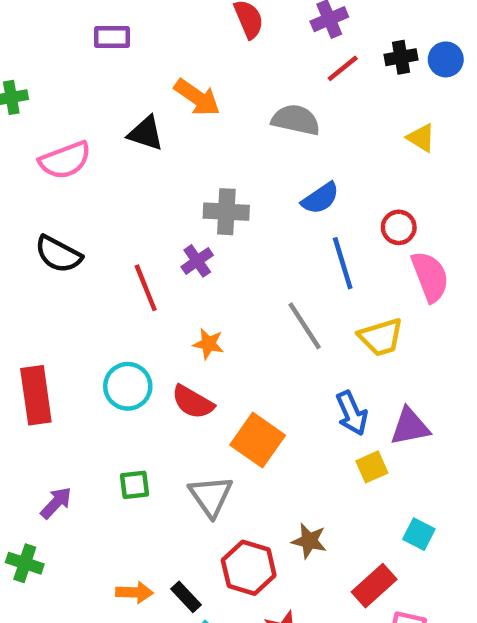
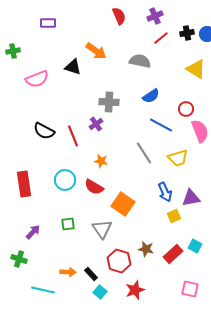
purple rectangle: (112, 37) -> (48, 23), moved
yellow triangle: (421, 138) -> (196, 69), size x1.5
black semicircle: (58, 254) -> (44, 131), moved
blue line: (343, 263) -> (161, 125), turned -45
red rectangle: (374, 586) -> (173, 254), moved

